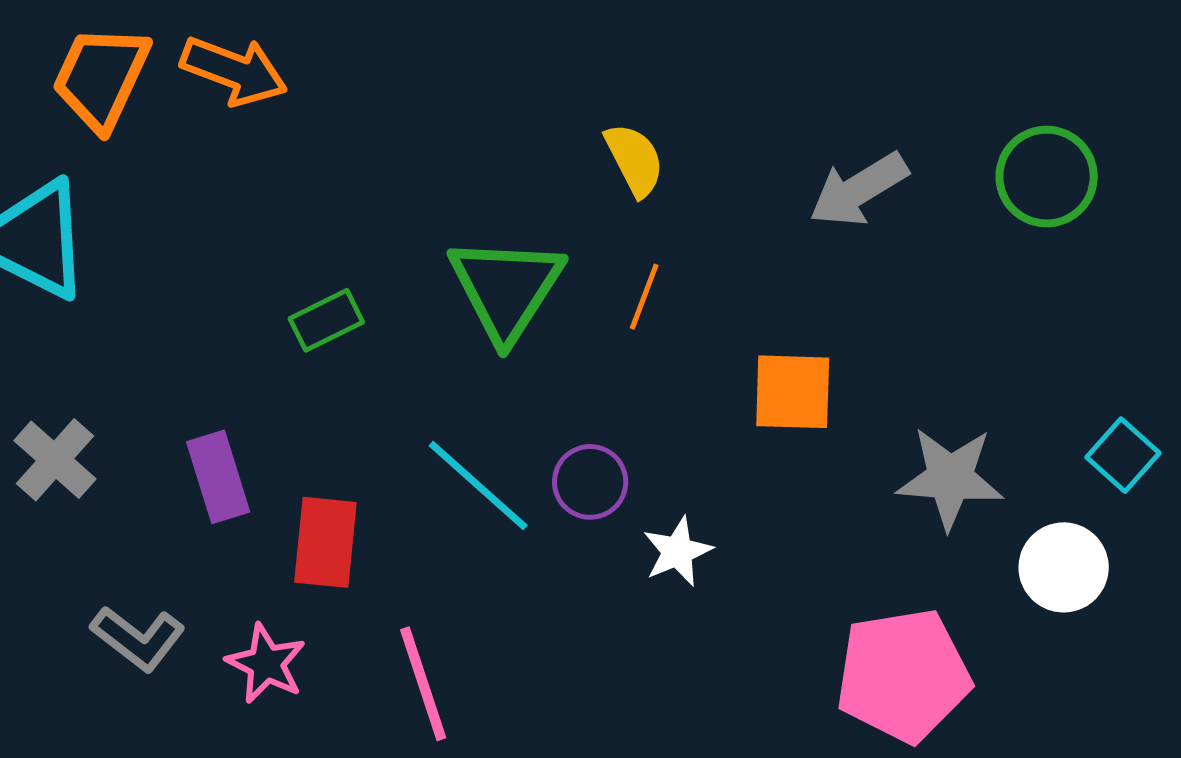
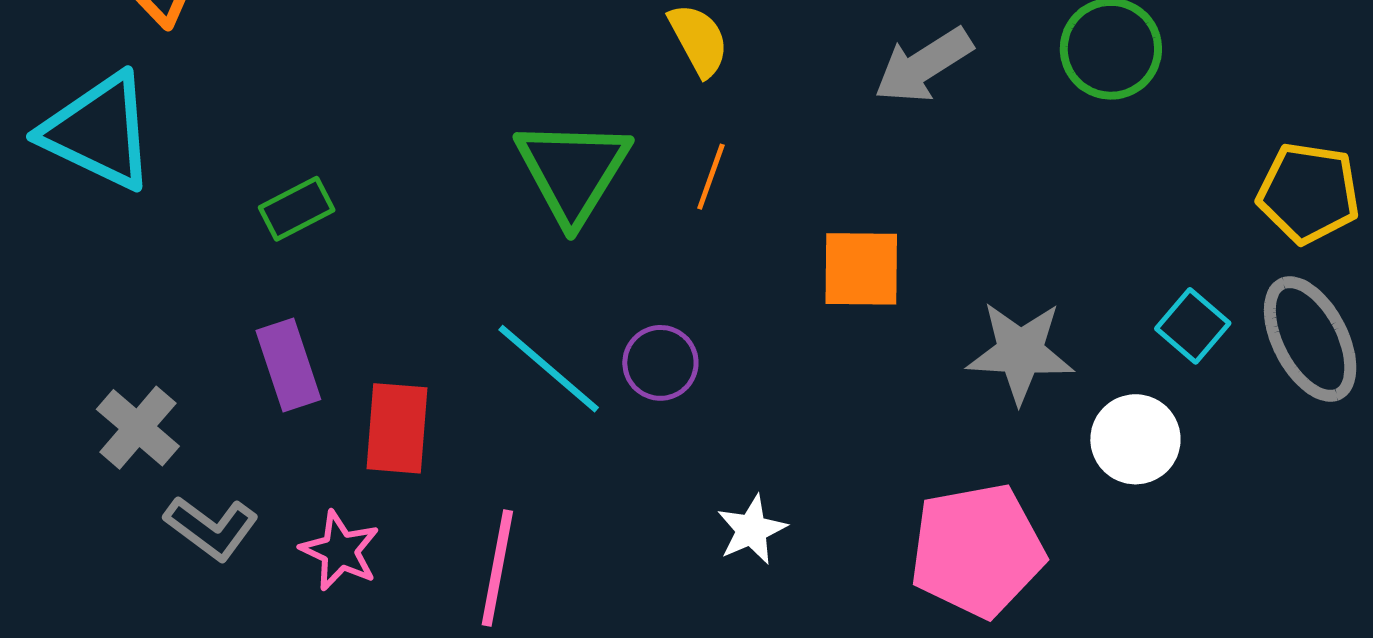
green rectangle: (326, 320) -> (297, 209), moved
gray cross: (55, 460) -> (138, 428), moved
white star: (678, 551) -> (752, 530), moved
pink line: (423, 684) -> (497, 568), turned 30

